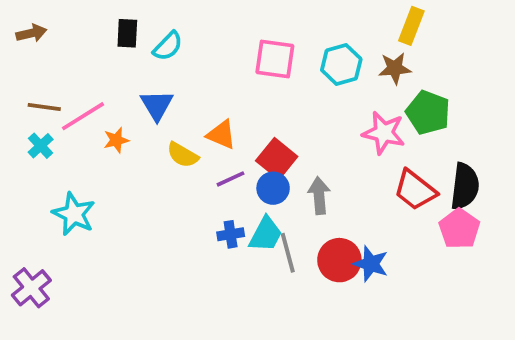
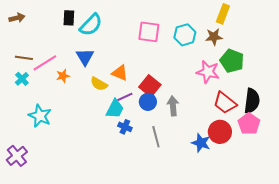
cyan semicircle: (168, 46) -> (91, 25), size x1.4
blue cross: (231, 234) -> (125, 127), turned 32
cyan trapezoid: (266, 234) -> (115, 109), moved
red circle: (339, 260) -> (220, 132), moved

